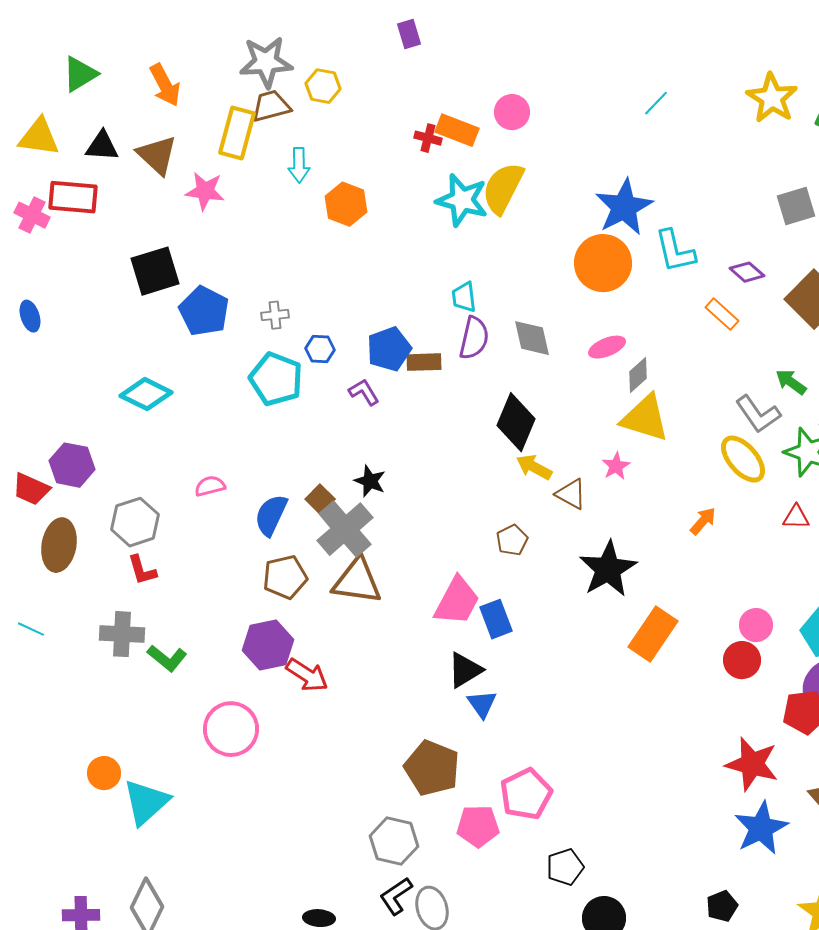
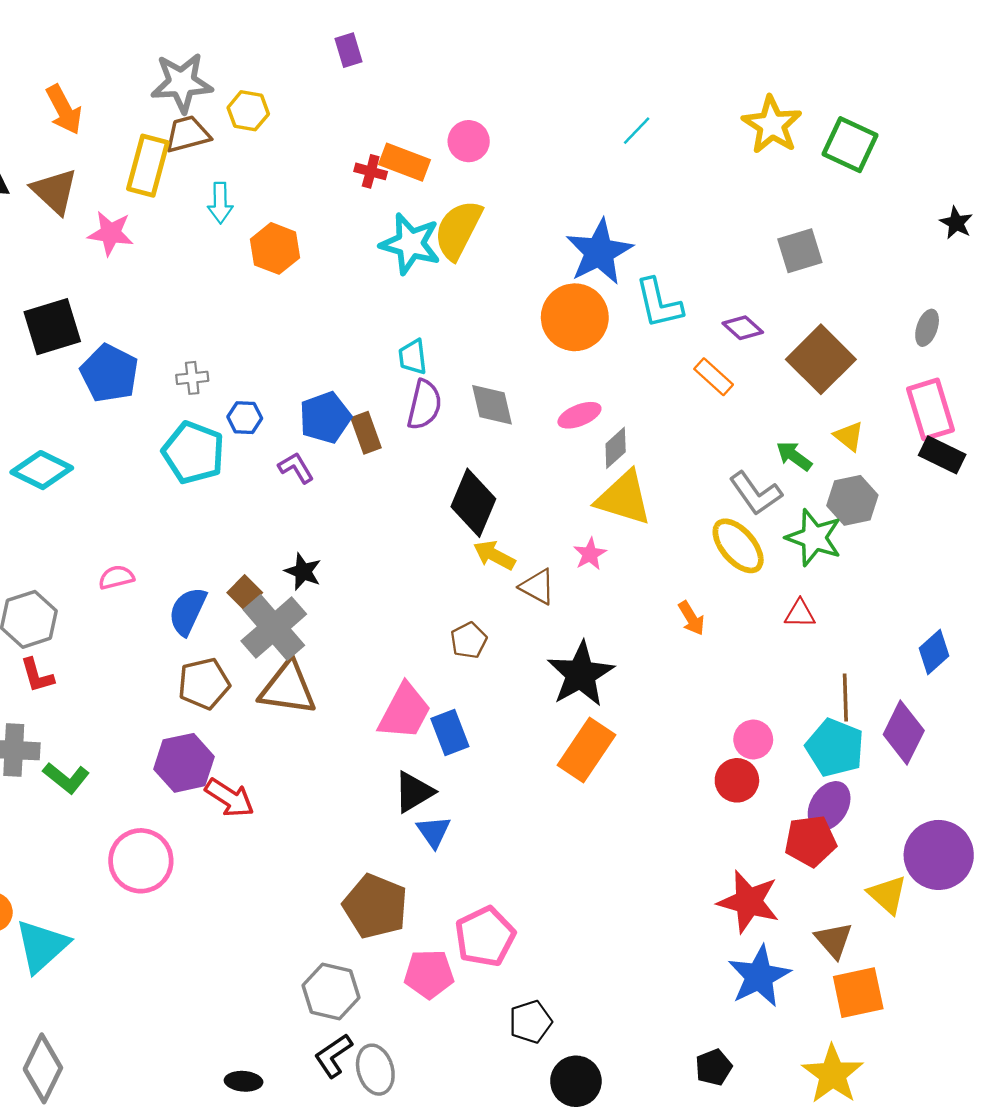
brown rectangle: (424, 362) -> (366, 433), turned 72
orange arrow: (703, 521) -> (691, 618), turned 108
orange rectangle: (653, 634) -> (586, 750), moved

